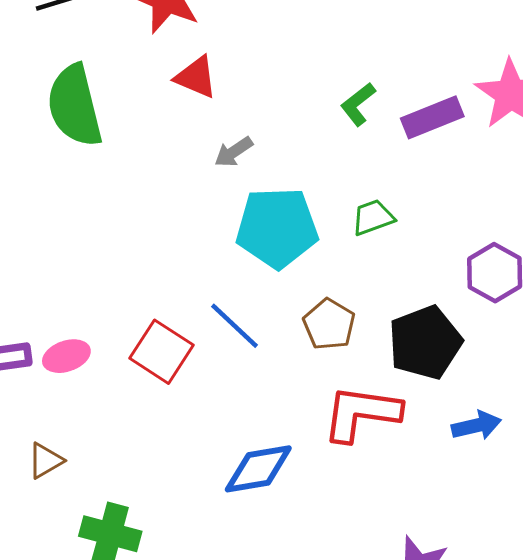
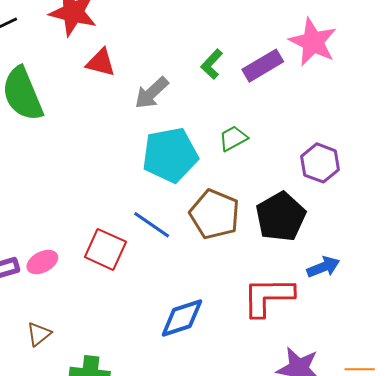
gray arrow: (234, 152) -> (152, 93), moved, size x1.4
brown pentagon: (329, 324) -> (215, 214), size x1.4
red L-shape: (361, 413) -> (268, 297), moved

